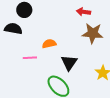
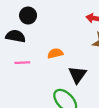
pink line: (30, 58) -> (22, 63), moved

